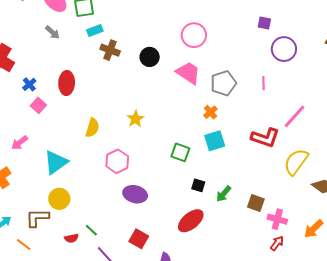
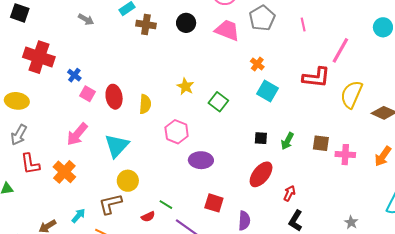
red ellipse: (67, 83) -> (114, 97), moved
gray pentagon: (223, 83) -> (262, 18), moved
cyan square: (215, 141) -> (267, 91), turned -30
pink arrow: (20, 143) -> (77, 134), size x1.4
green square: (180, 152) -> (218, 102), moved, turned 30
red arrow: (277, 243) -> (289, 193), moved

